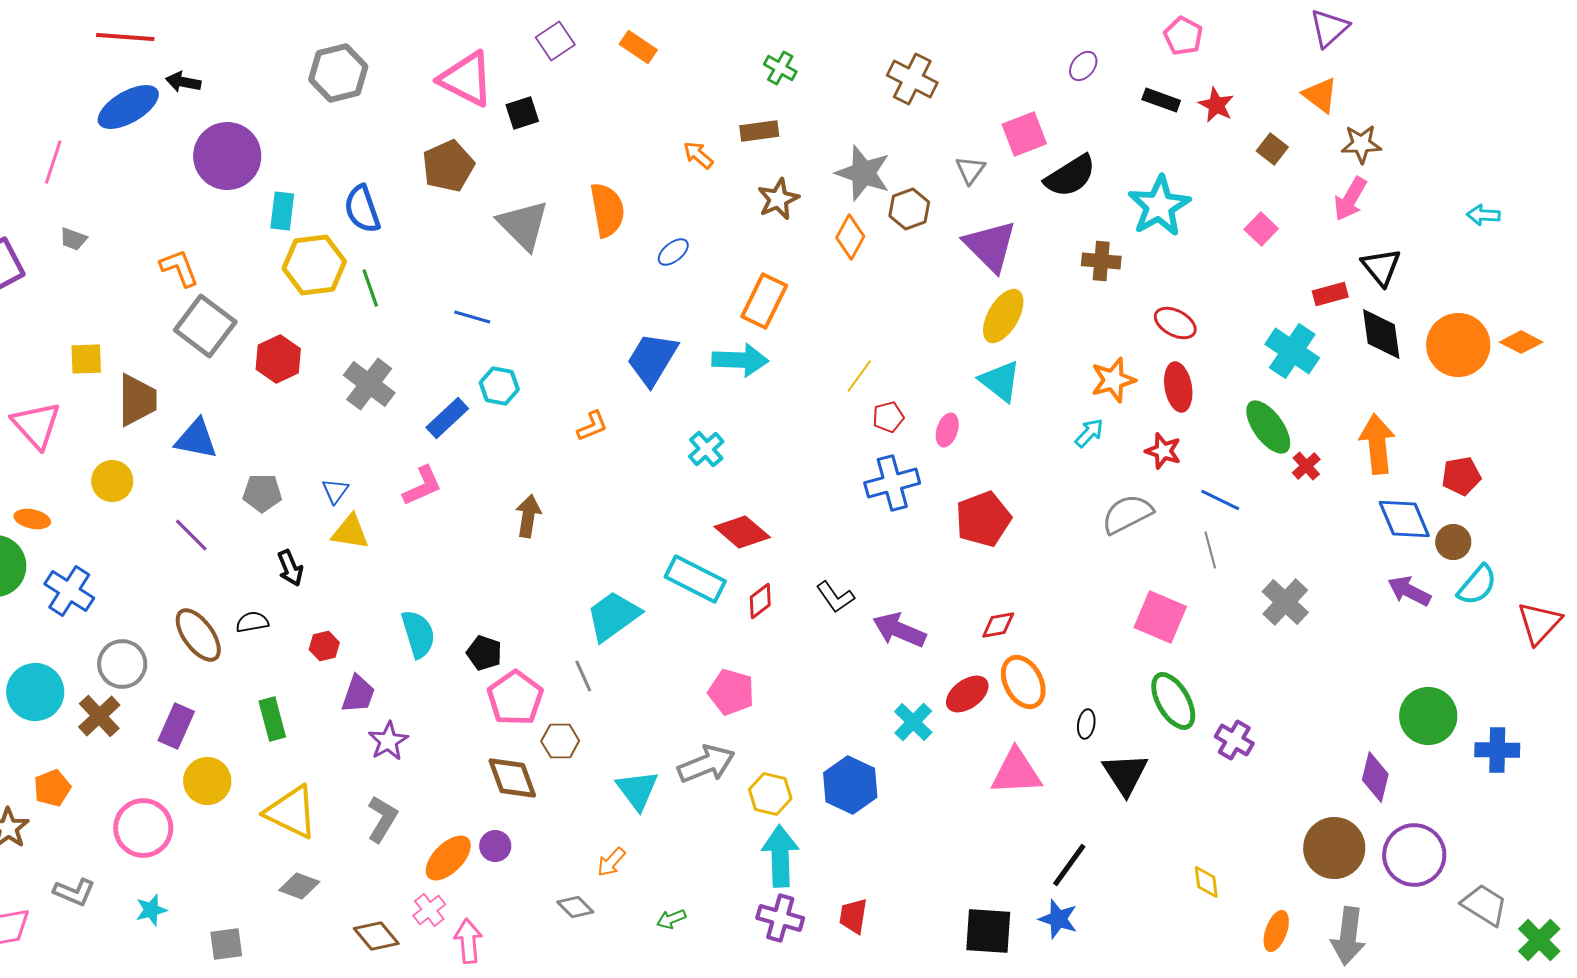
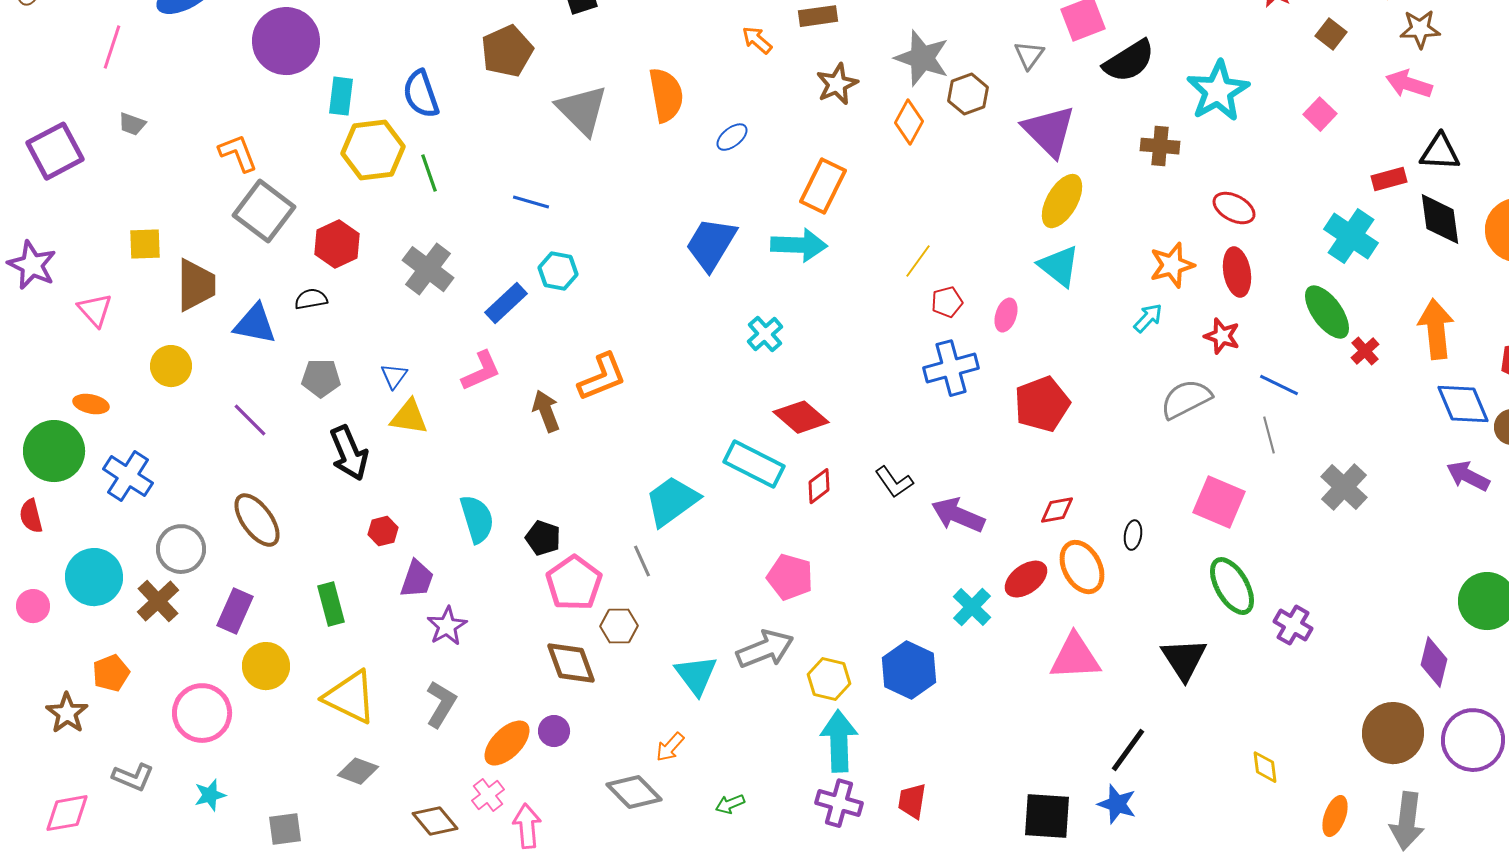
pink arrow: (1350, 199) -> (1409, 84), turned 78
black triangle: (1381, 267) -> (1440, 152), turned -48
pink triangle: (36, 425) -> (95, 310), size x0.7
orange L-shape: (592, 426) -> (602, 377), moved, size x1.6
brown arrow: (528, 516) -> (546, 411), moved, turned -30
black arrow: (290, 568) -> (349, 453), size x1.5
black semicircle: (252, 622) -> (311, 299), moved
black ellipse: (1086, 724) -> (1133, 535), moved
gray diamond: (575, 907) -> (634, 792), size x1.5

